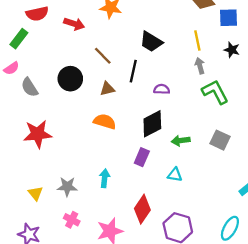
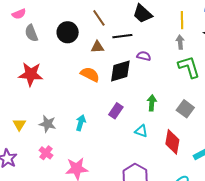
black line: (133, 71) -> (122, 36), turned 60
black diamond: (152, 124) -> (120, 71), moved
green arrow: (181, 141) -> (152, 103), turned 91
red diamond: (142, 209) -> (172, 142), moved, turned -35

